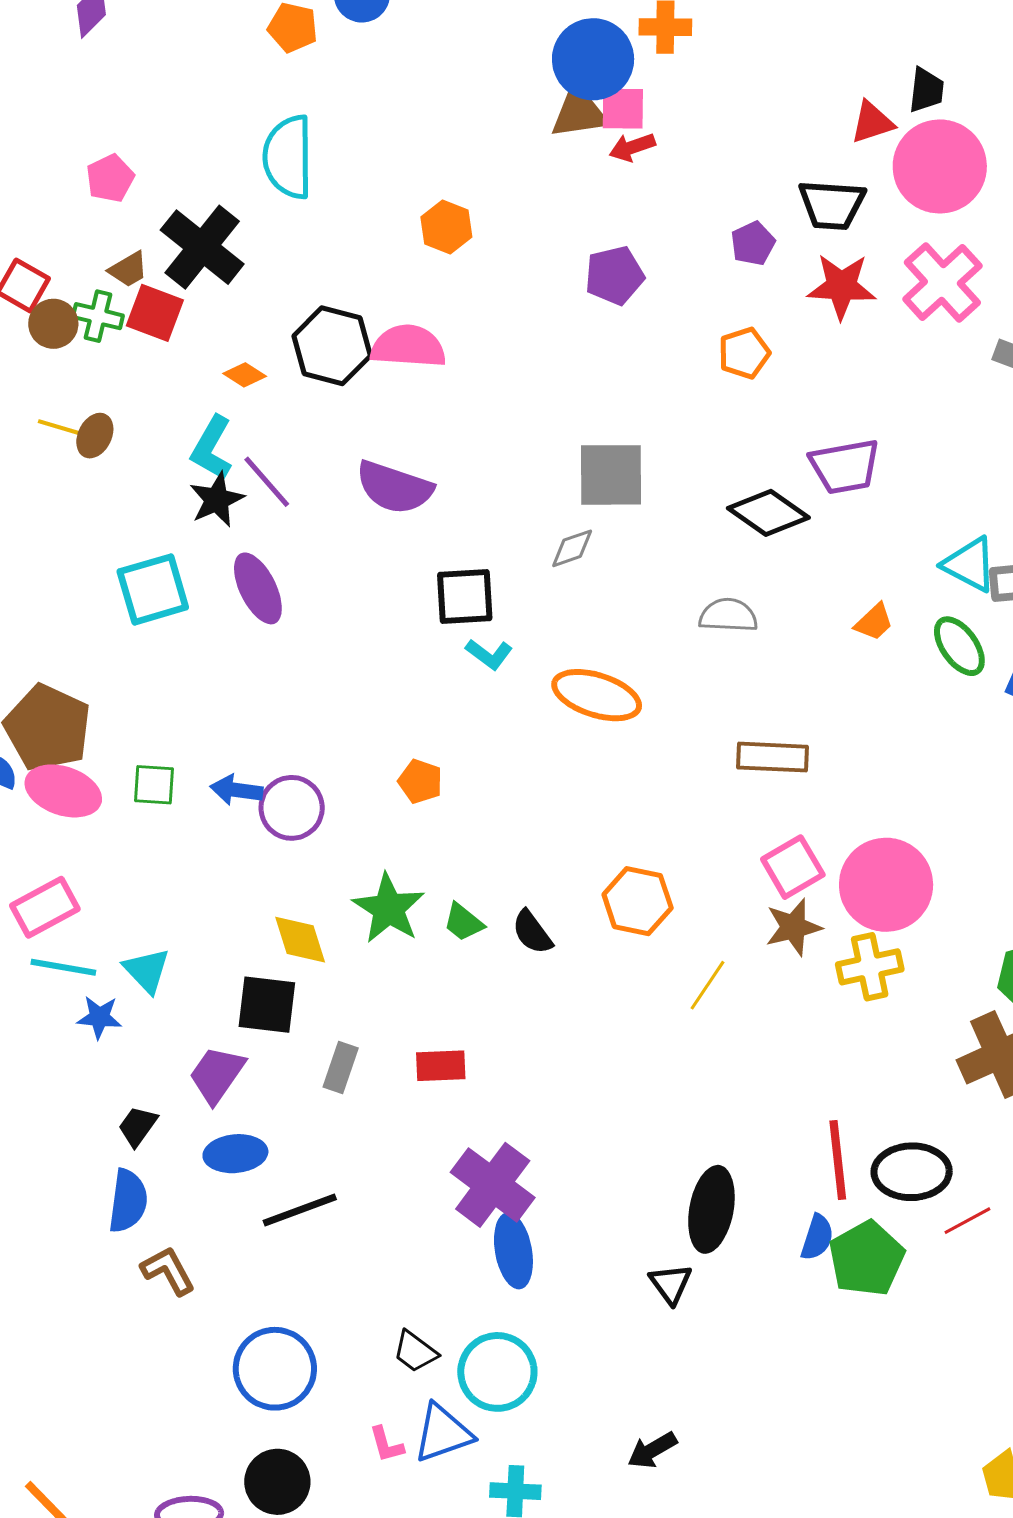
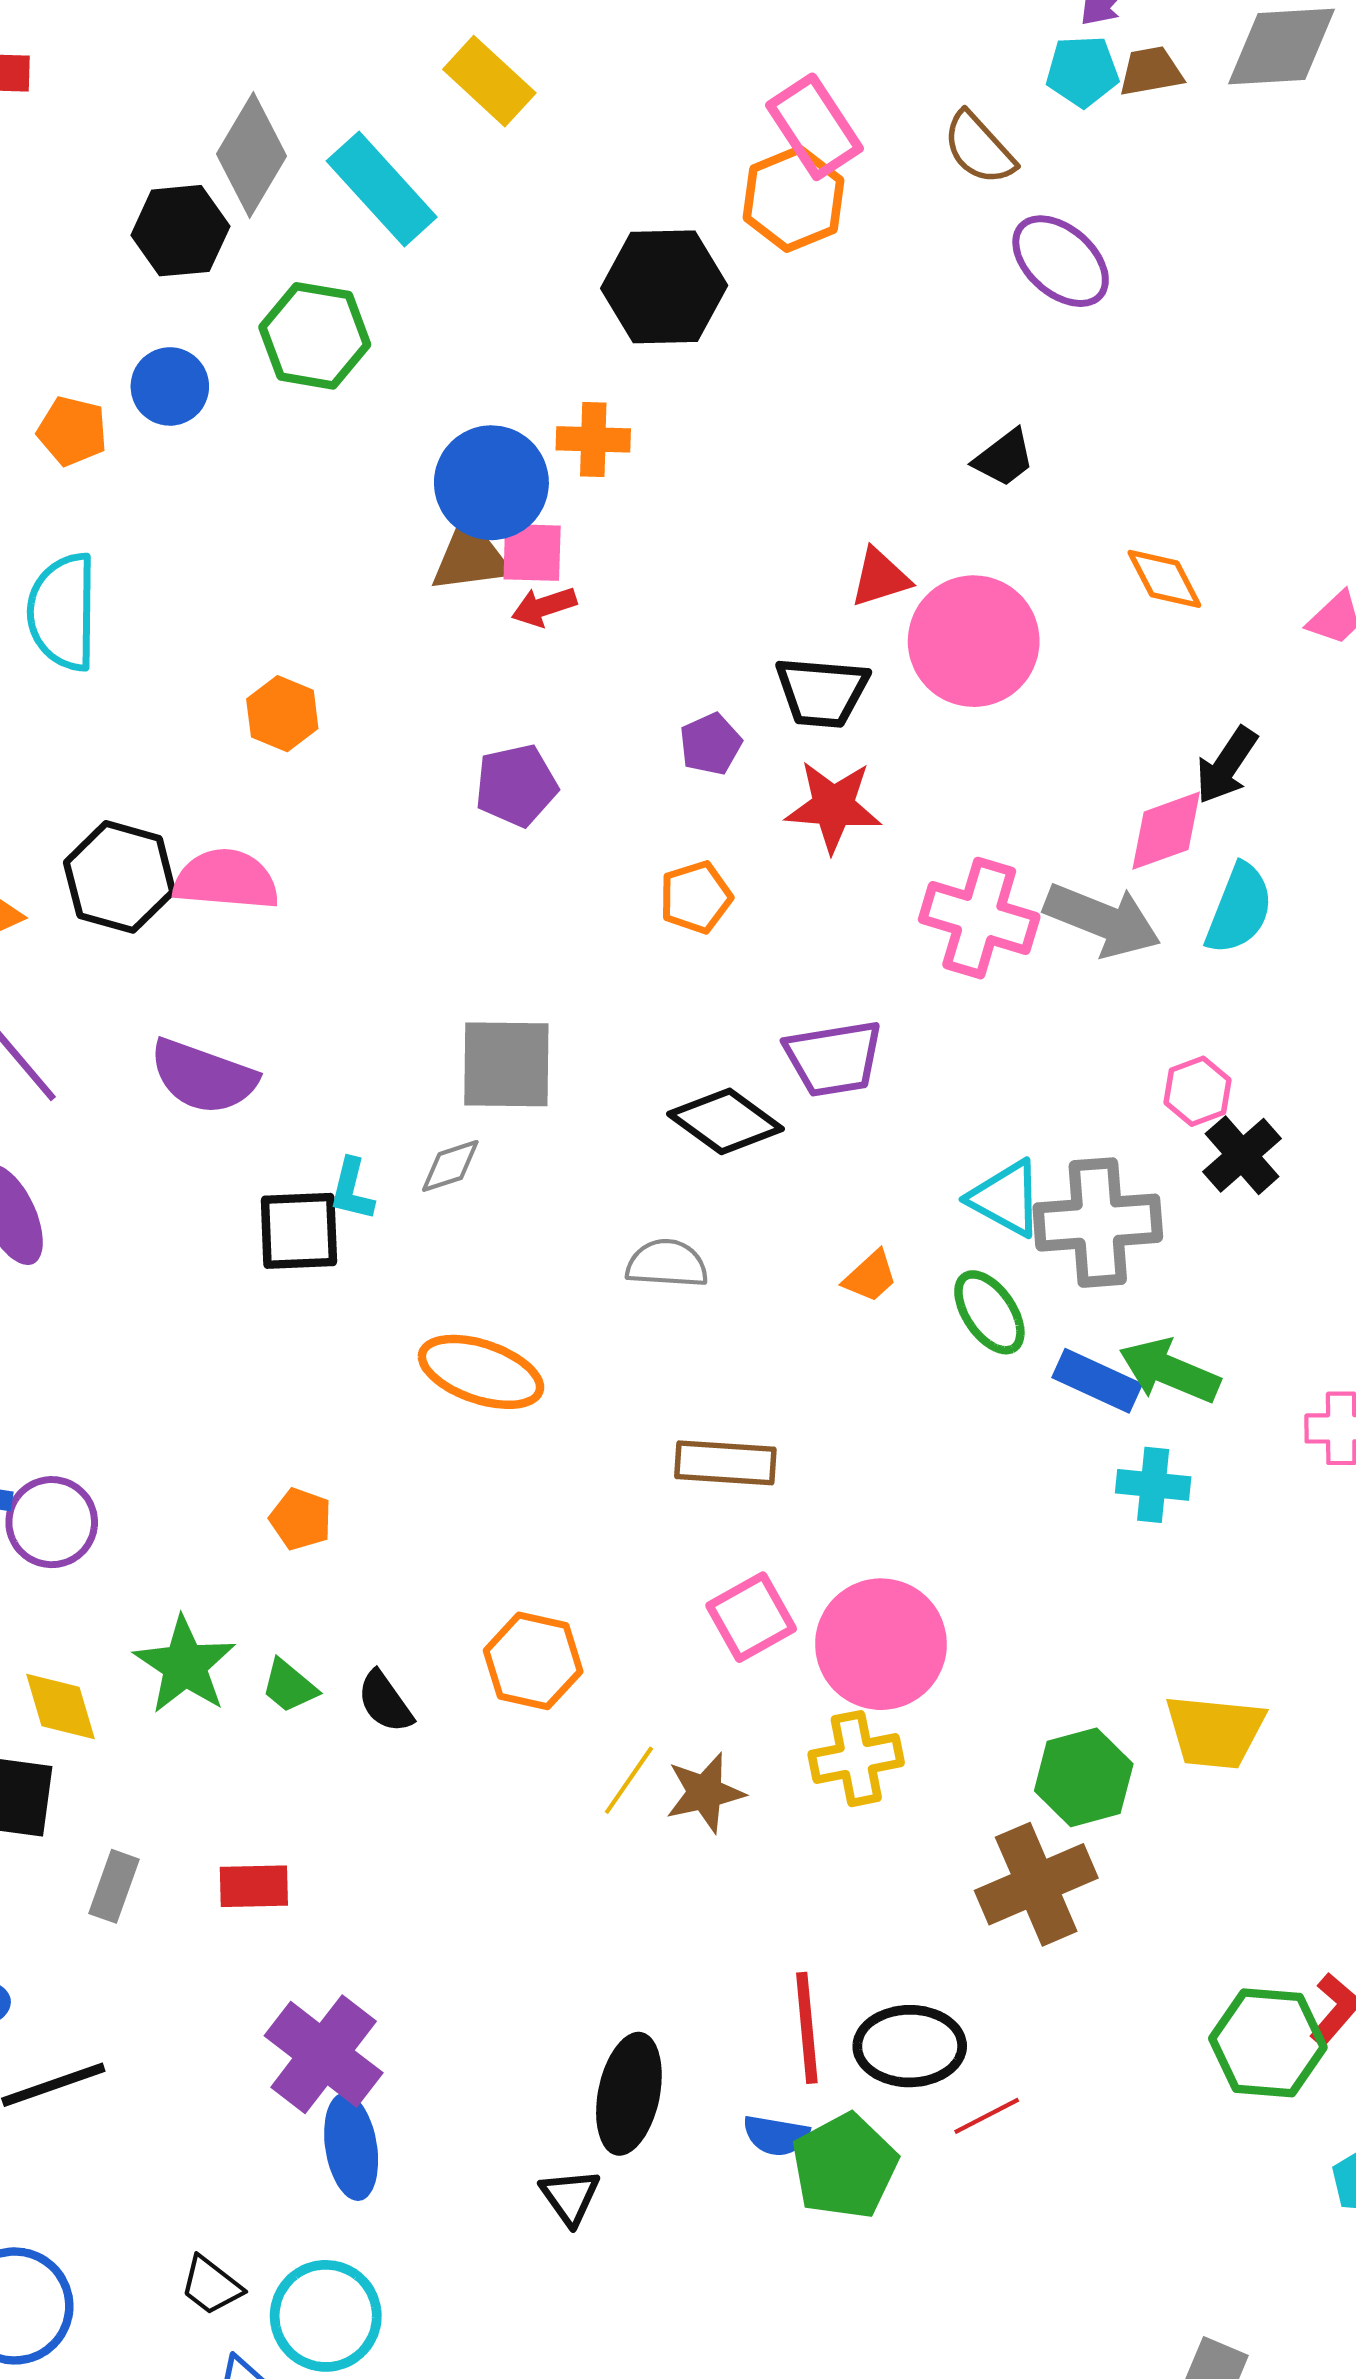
black trapezoid: (926, 90) -> (1004, 458), moved, turned 45
pink cross: (942, 283) -> (979, 918), moved, turned -32
cyan L-shape: (489, 654) -> (352, 1190), moved, turned 66
orange pentagon: (420, 781) -> (301, 1519), moved
brown star: (793, 927) -> (705, 1793), moved
blue semicircle: (817, 1237) -> (776, 2135), turned 81

